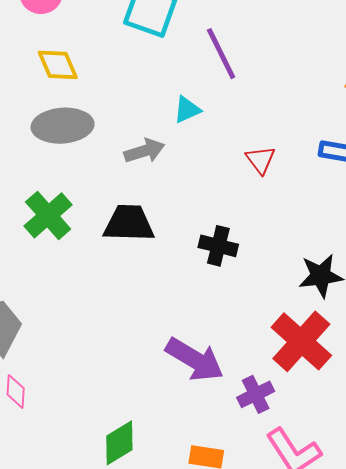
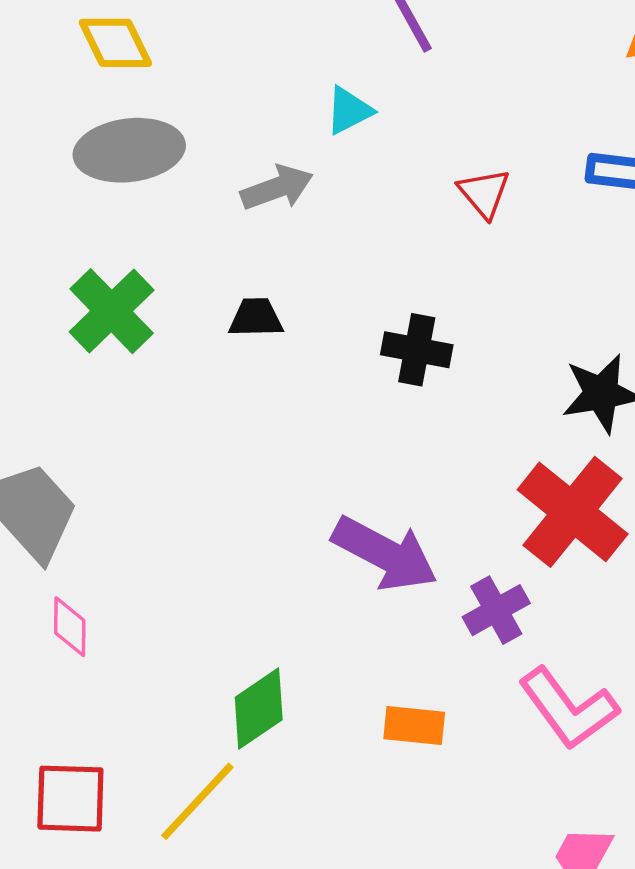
black trapezoid: (129, 223) -> (256, 318), size x0.6

